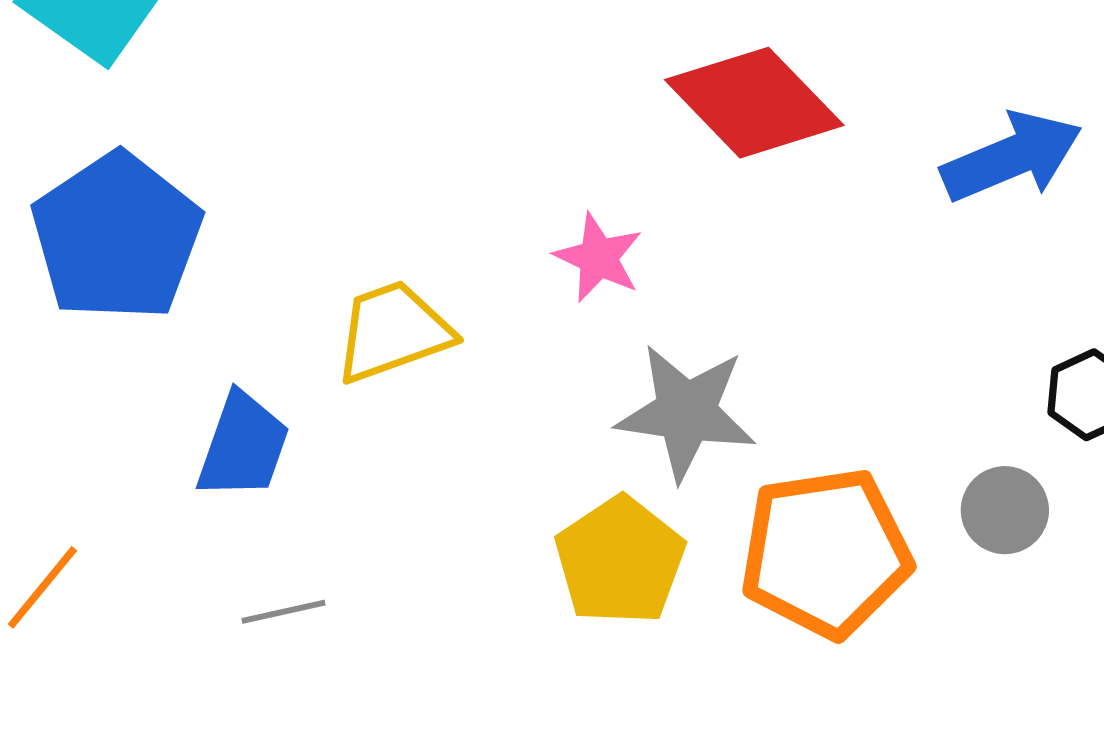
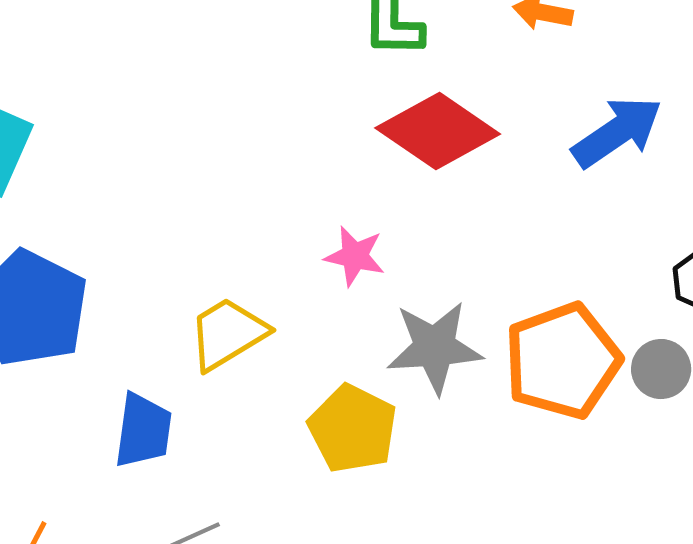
orange pentagon: (826, 553) -> (562, 361), moved
yellow pentagon: (620, 561) -> (353, 429), moved

